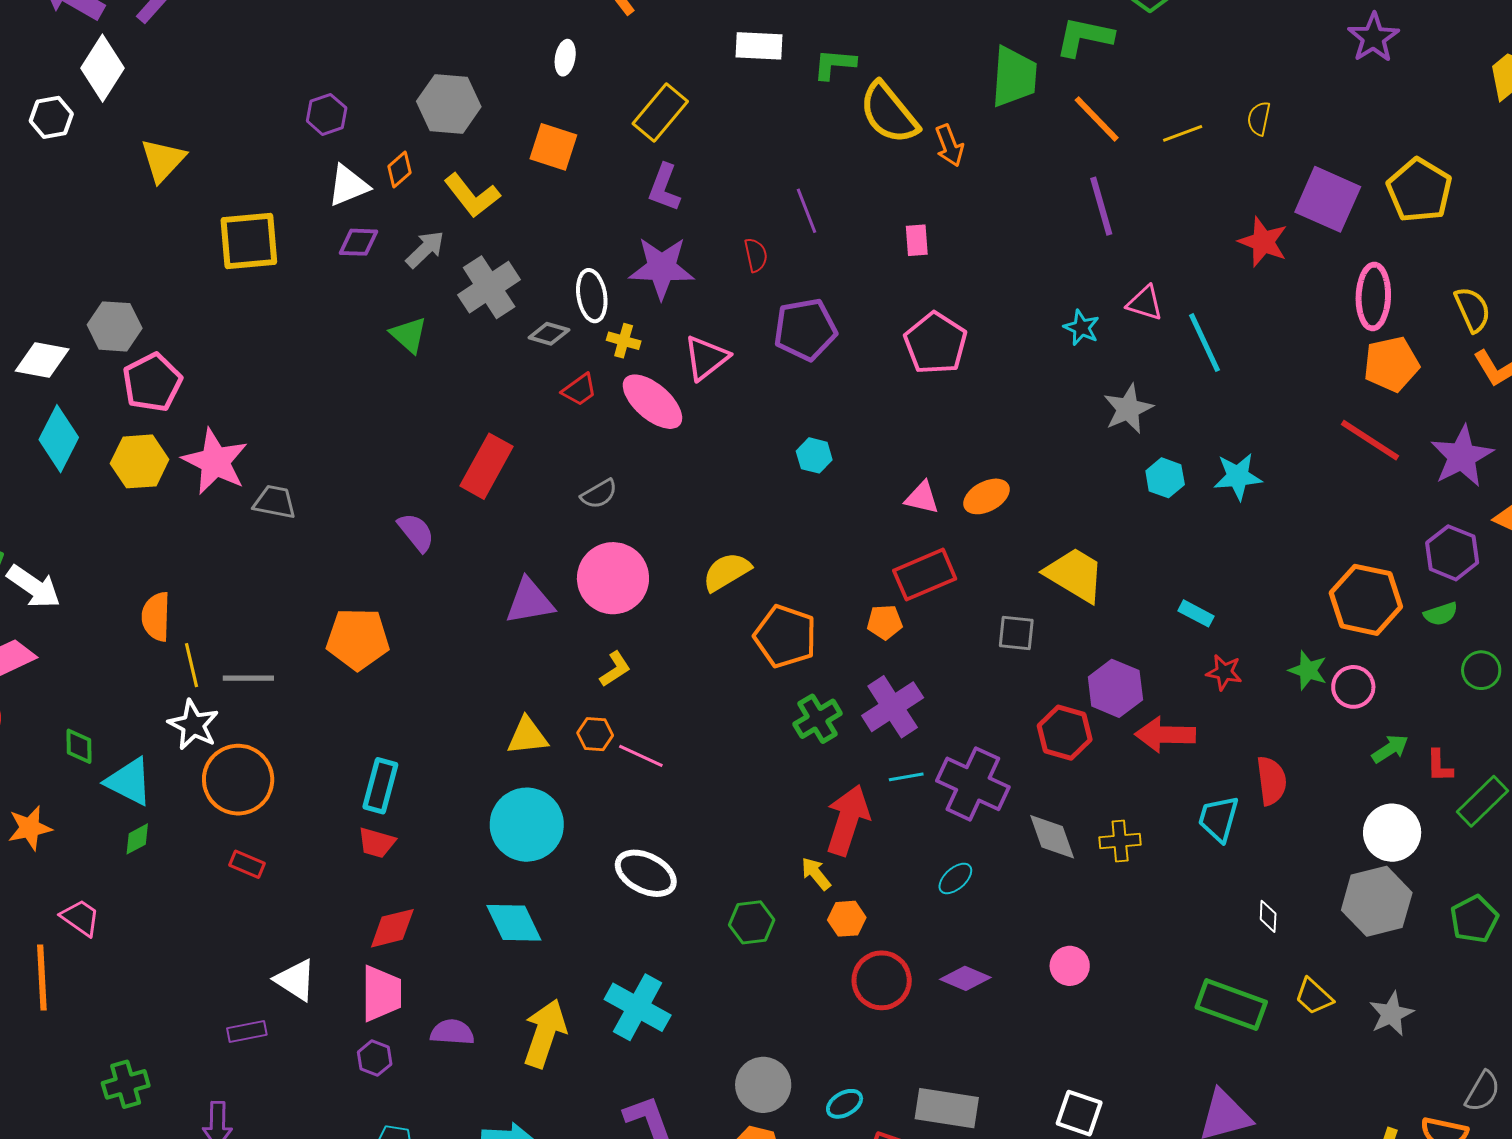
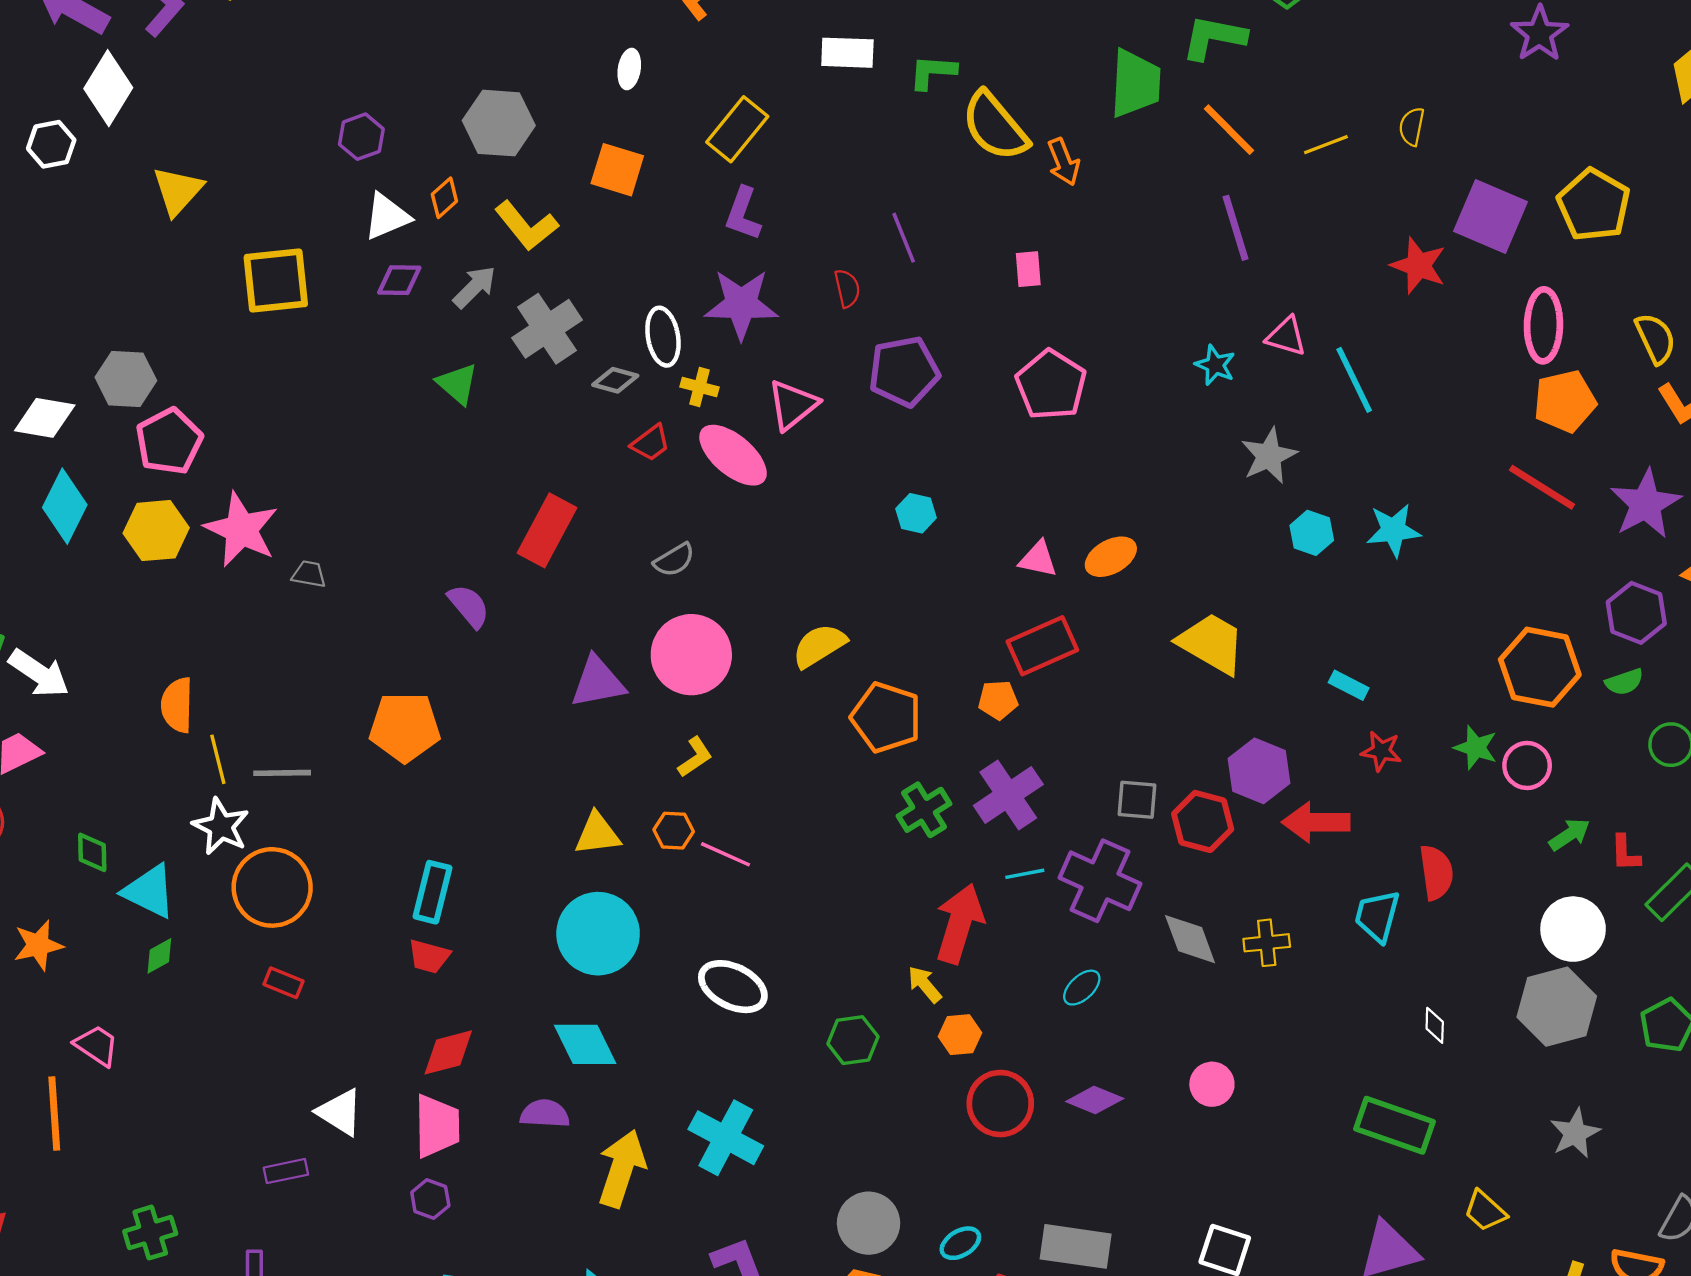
gray trapezoid: (275, 502) -> (309, 574), size x0.7
gray square: (1016, 633) -> (1137, 800), moved
yellow trapezoid: (1314, 996) -> (1485, 1211), moved
purple semicircle: (452, 1032) -> (545, 1114), moved

